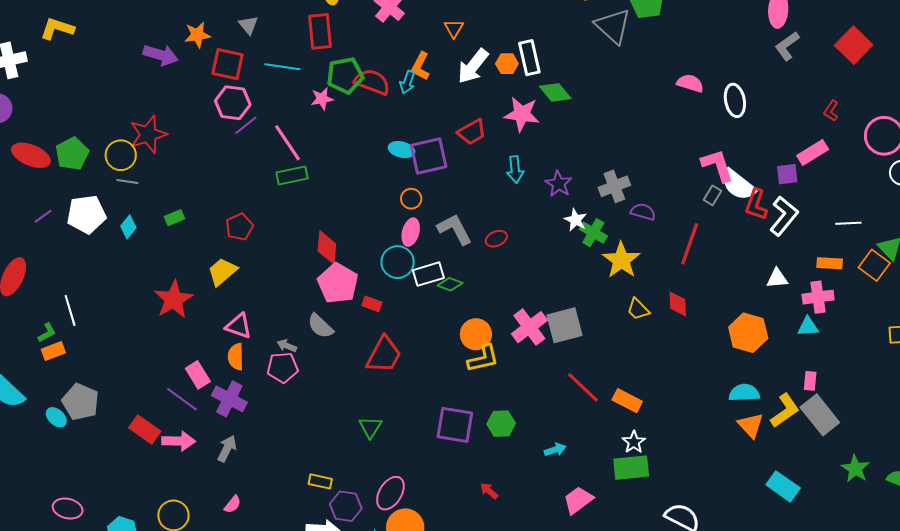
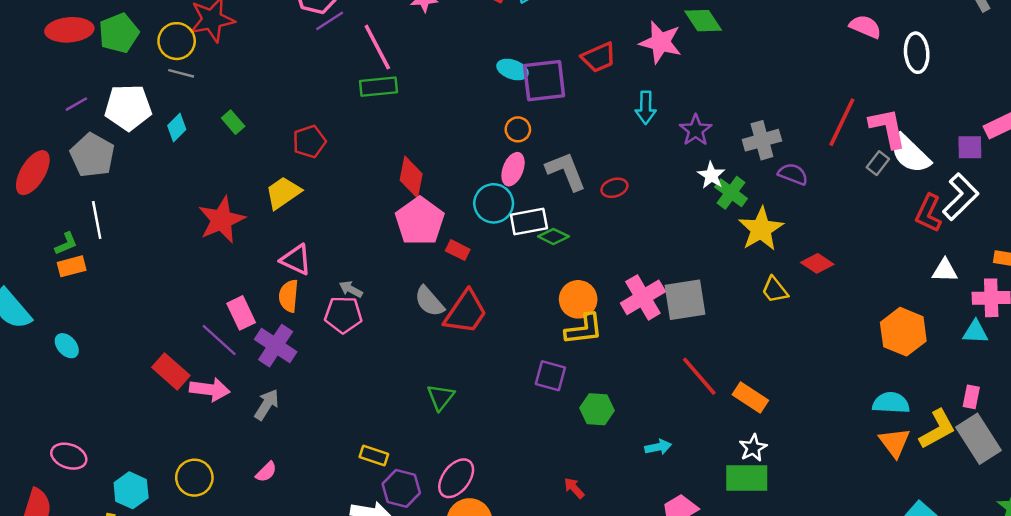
red ellipse: (31, 155) -> (69, 30), turned -33
red L-shape: (756, 205) -> (929, 213), moved
green rectangle: (175, 218) -> (233, 122), turned 66
red line: (690, 244) -> (842, 122), moved
red diamond: (678, 304) -> (817, 263), moved, turned -60
gray semicircle: (320, 326) -> (429, 301), moved
gray pentagon: (80, 402) -> (92, 155), moved
purple square: (455, 425) -> (550, 376), moved, size x0.7

